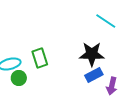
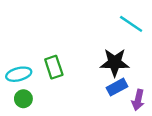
green circle: (19, 78) -> (23, 99), moved

